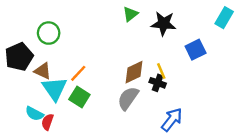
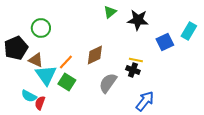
cyan rectangle: (224, 18) -> (189, 31), moved
yellow line: (161, 71) -> (136, 60), turned -56
brown diamond: (134, 72) -> (95, 55), moved

